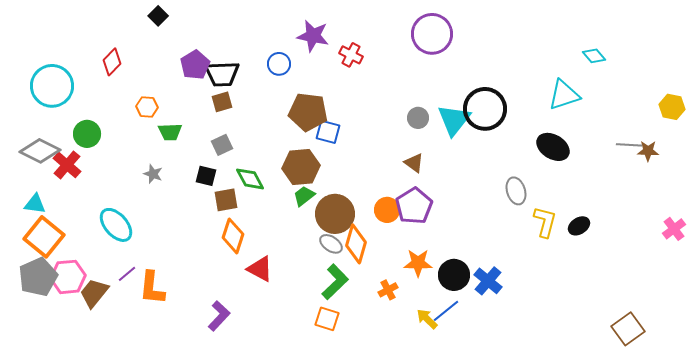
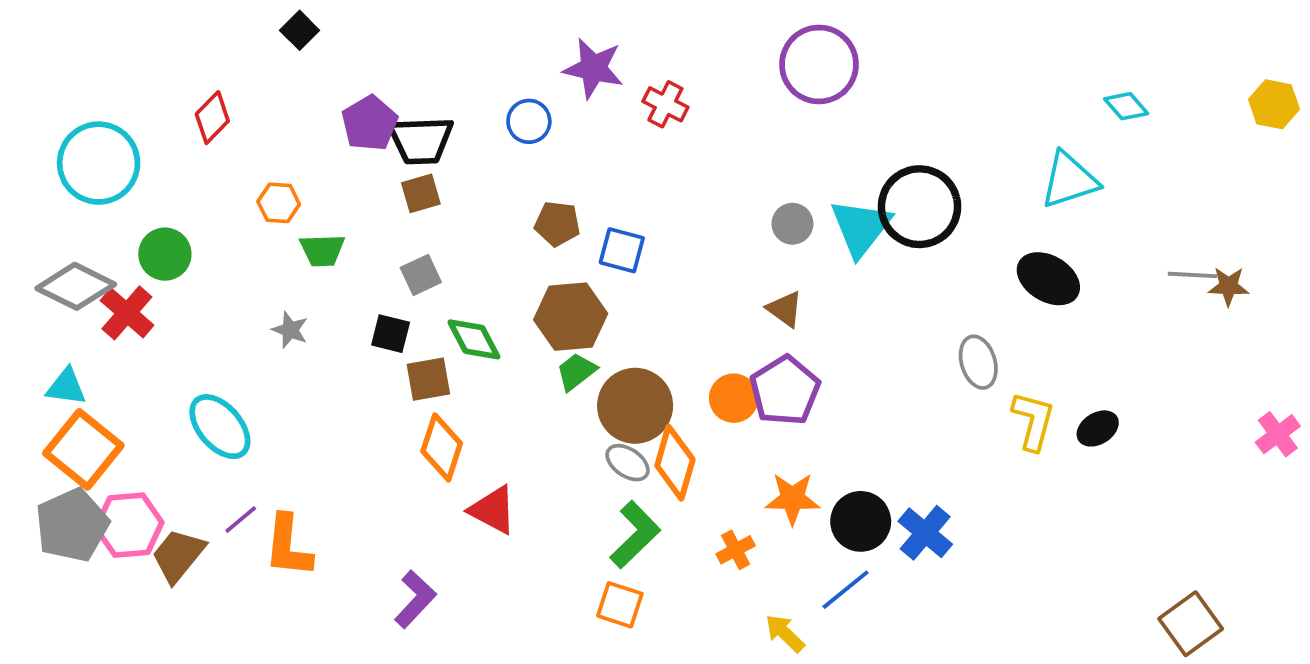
yellow hexagon: (672, 107) -> (1274, 104), moved
brown pentagon: (308, 112) -> (557, 224), moved, size x0.6
yellow arrow: (427, 319) -> (785, 633), moved

